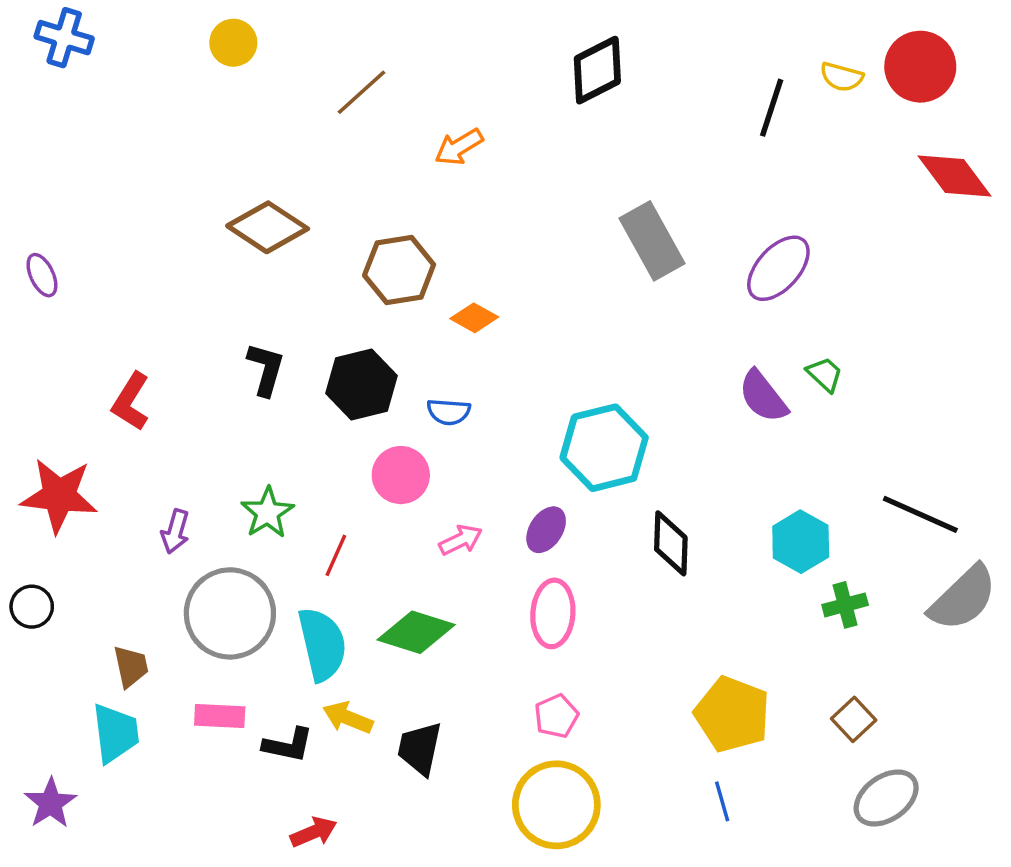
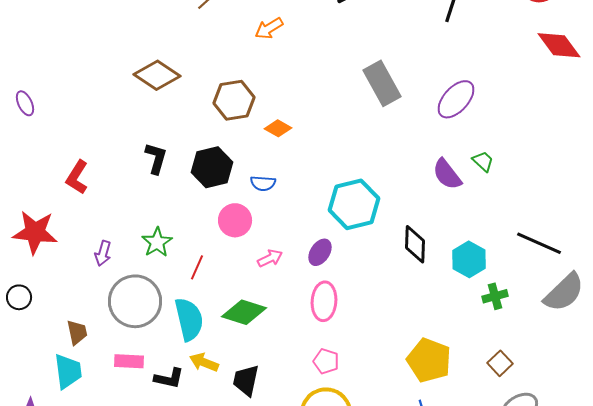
black diamond: (671, 543) -> (415, 244), moved
pink pentagon: (556, 716) -> (326, 361), turned -30

